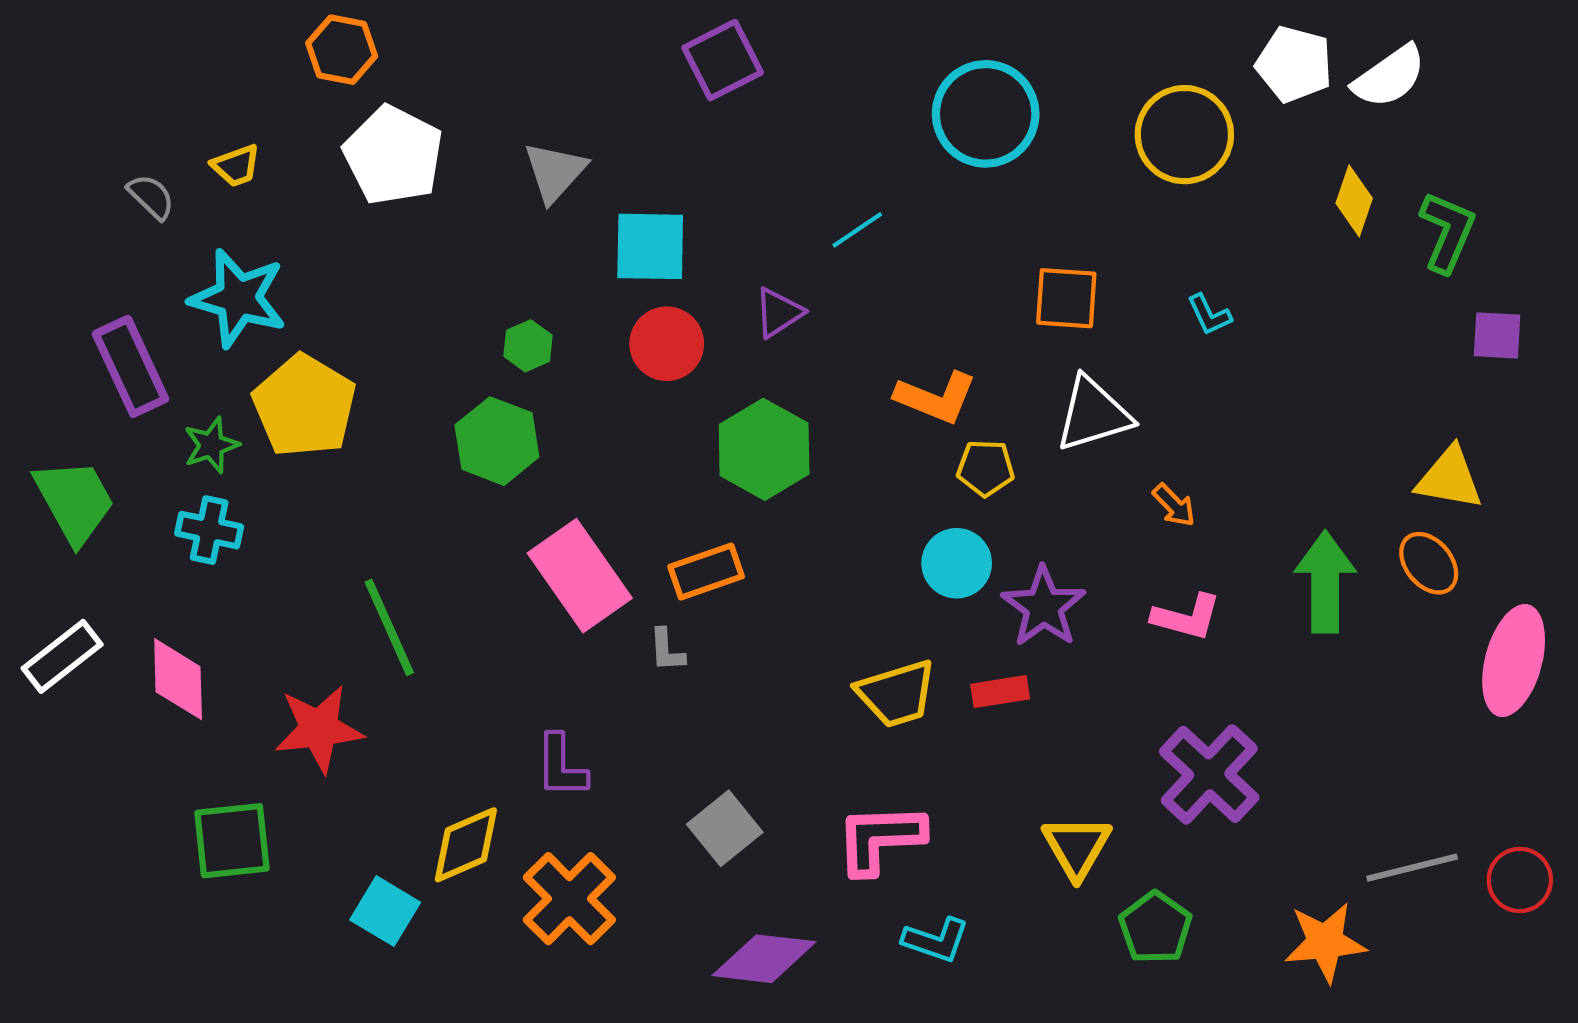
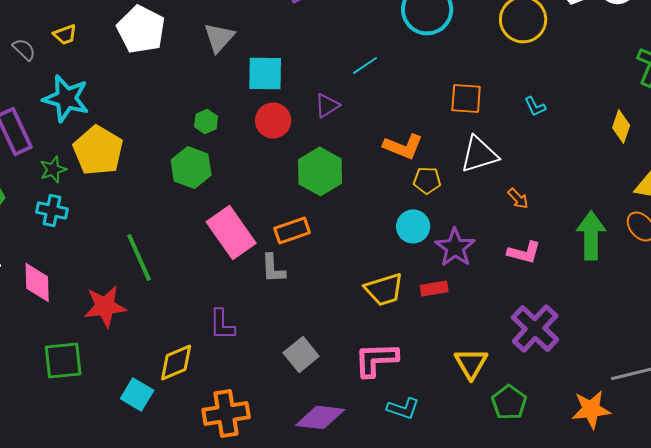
yellow diamond: (1354, 201) -> (621, 126), moved
gray L-shape: (667, 650) -> (273, 268), size x1.4
orange cross: (569, 899) -> (226, 413), moved, turned 36

